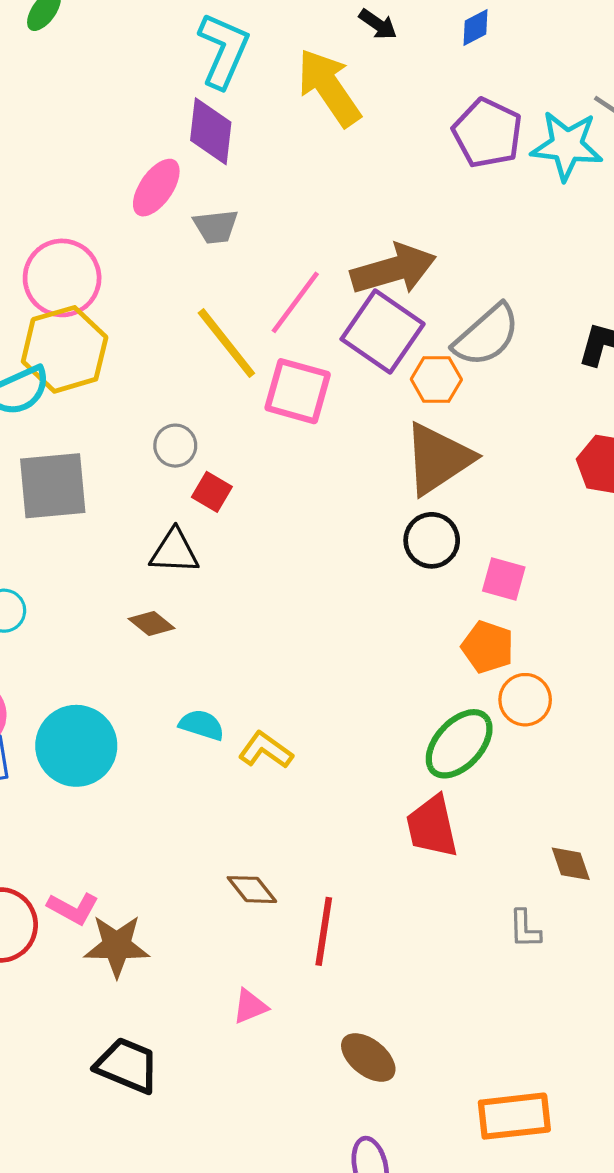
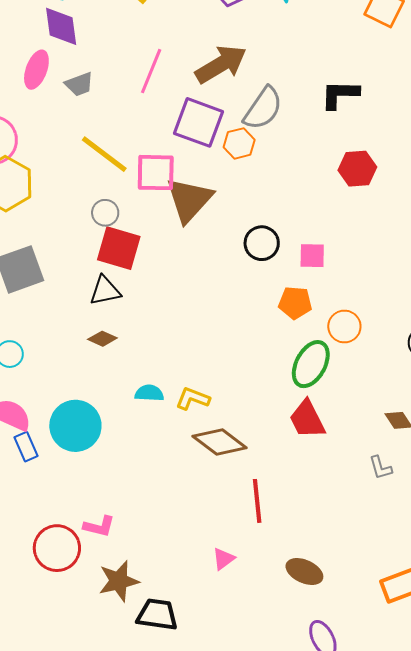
brown arrow: (393, 269) -> (221, 64), moved
pink line: (295, 302) -> (151, 71), moved
gray circle: (175, 446) -> (105, 213), moved
brown triangle: (438, 459) -> (189, 200), moved
red square: (212, 492) -> (119, 248), size x1.8
orange pentagon: (488, 647) -> (295, 303), moved
brown diamond: (252, 890) -> (220, 442), moved, size x1.6
brown star: (117, 946) -> (119, 581), moved

